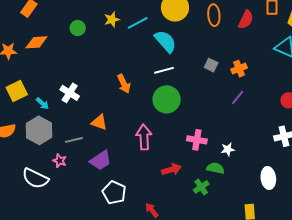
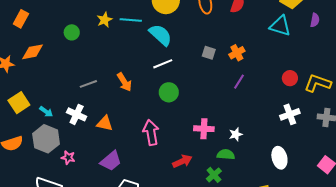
cyan line: (138, 23) -> (131, 20), turned 40
white cross: (70, 93) -> (77, 114), moved
green circle: (167, 99) -> (169, 92), size x0.7
gray line: (74, 140) -> (88, 84), moved
pink star: (60, 161) -> (68, 158), moved

